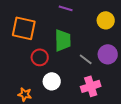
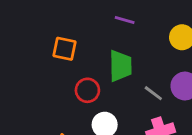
orange square: (24, 28) -> (64, 49), size x0.7

